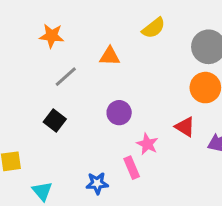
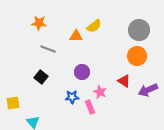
yellow semicircle: (154, 28) -> (94, 26), moved
gray line: (66, 77) -> (48, 49), turned 63
blue star: (97, 183) -> (72, 97), moved

